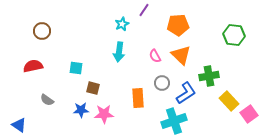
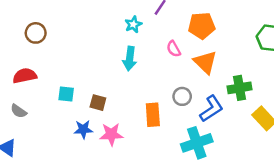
pink semicircle: (155, 56) -> (174, 49), moved
cyan square: (76, 68) -> (66, 94), moved
gray semicircle: (47, 100) -> (19, 111), moved

